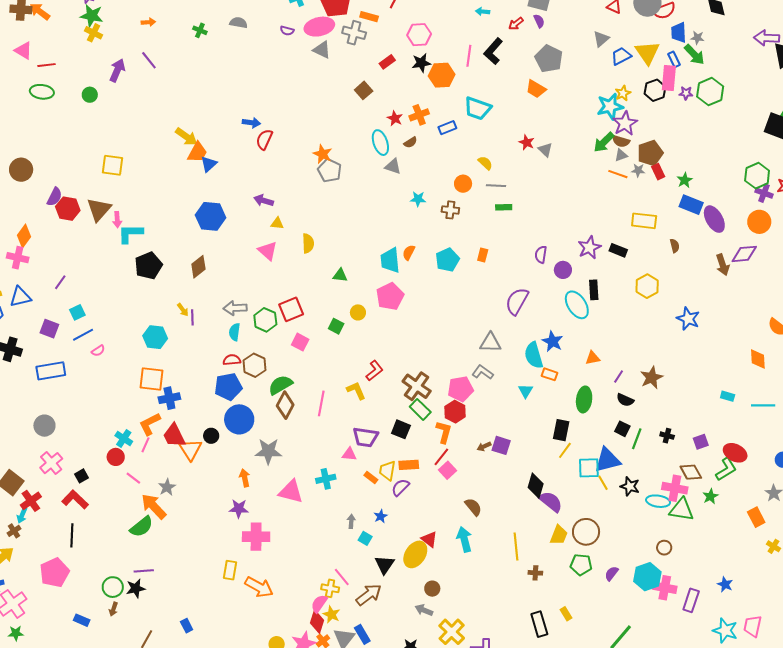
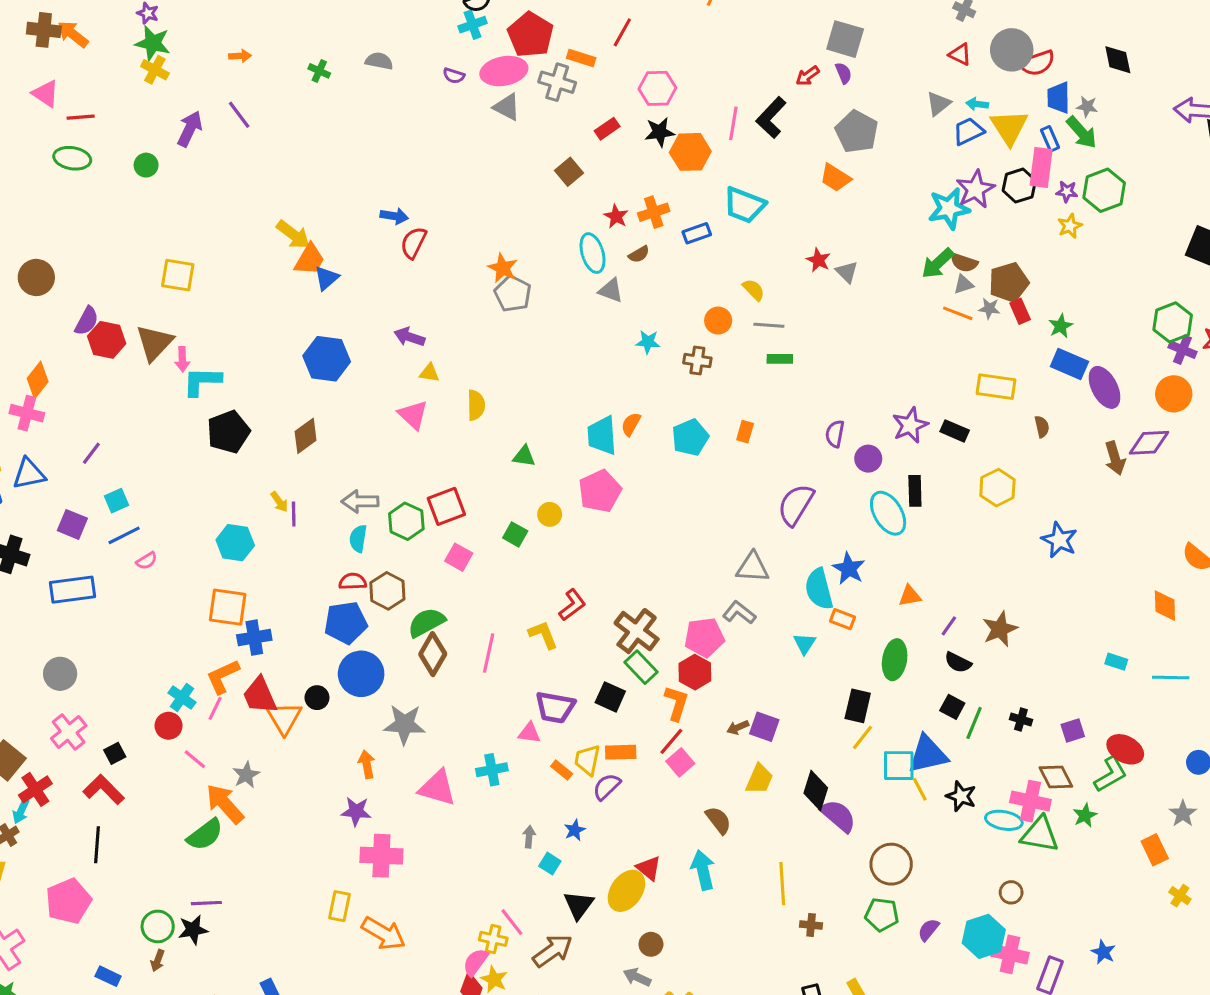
cyan arrow: (483, 12) -> (977, 104), moved
yellow star: (623, 93) -> (1070, 226), moved
purple star: (625, 123) -> (975, 189), moved
yellow trapezoid: (559, 535) -> (759, 779), moved

